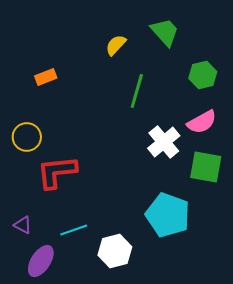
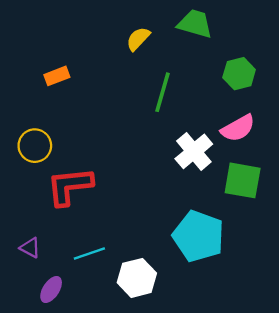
green trapezoid: (165, 32) -> (195, 24), turned -32
purple ellipse: (41, 261) -> (51, 290), size x0.7

